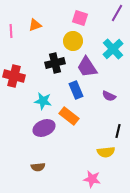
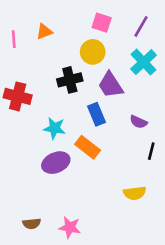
purple line: (117, 13) -> (141, 26), moved
black line: (118, 131) -> (151, 151), moved
brown semicircle: (38, 167) -> (32, 224), moved
pink star: (92, 179) -> (70, 227), moved

